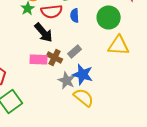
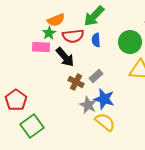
pink rectangle: (39, 59) -> (41, 47), moved

